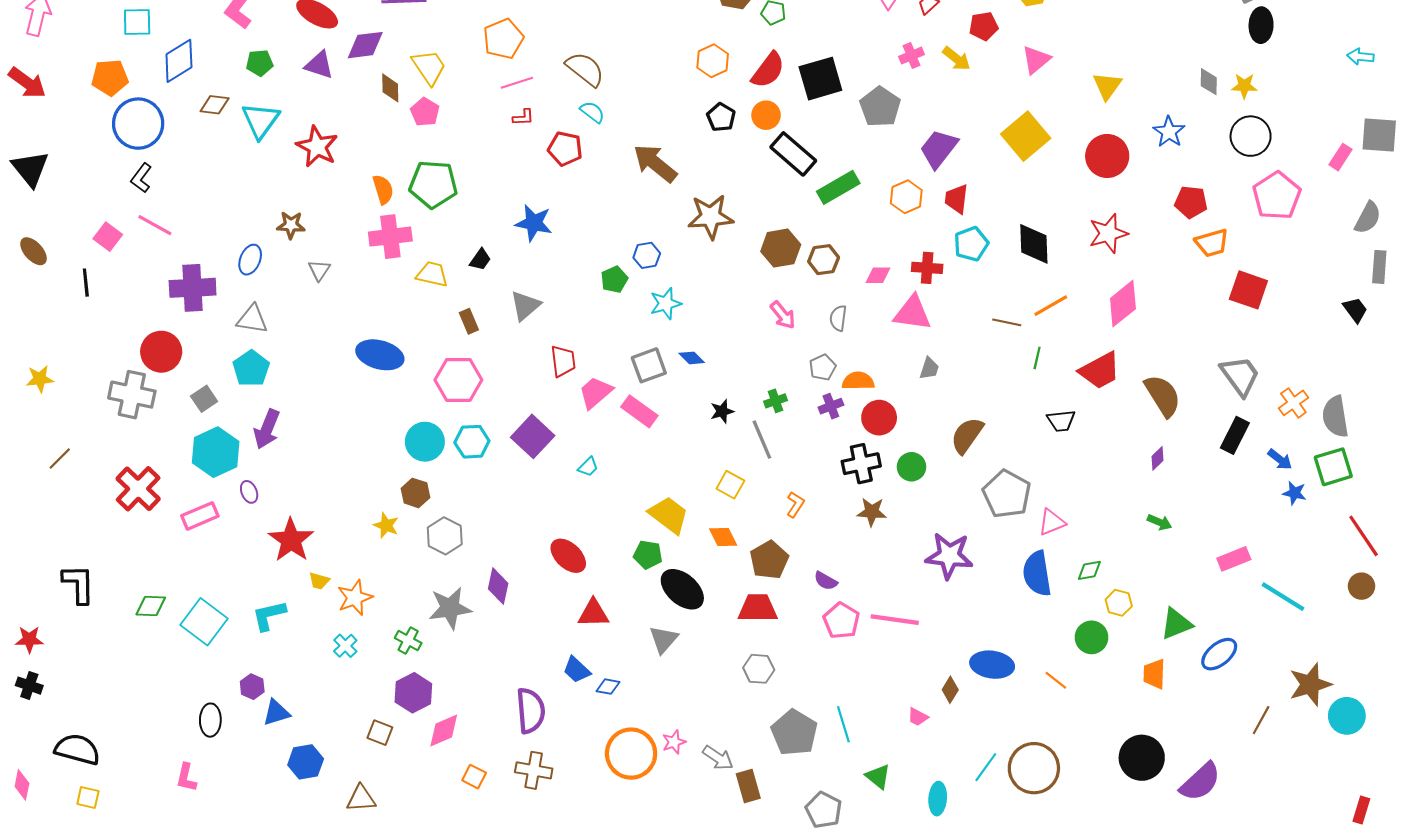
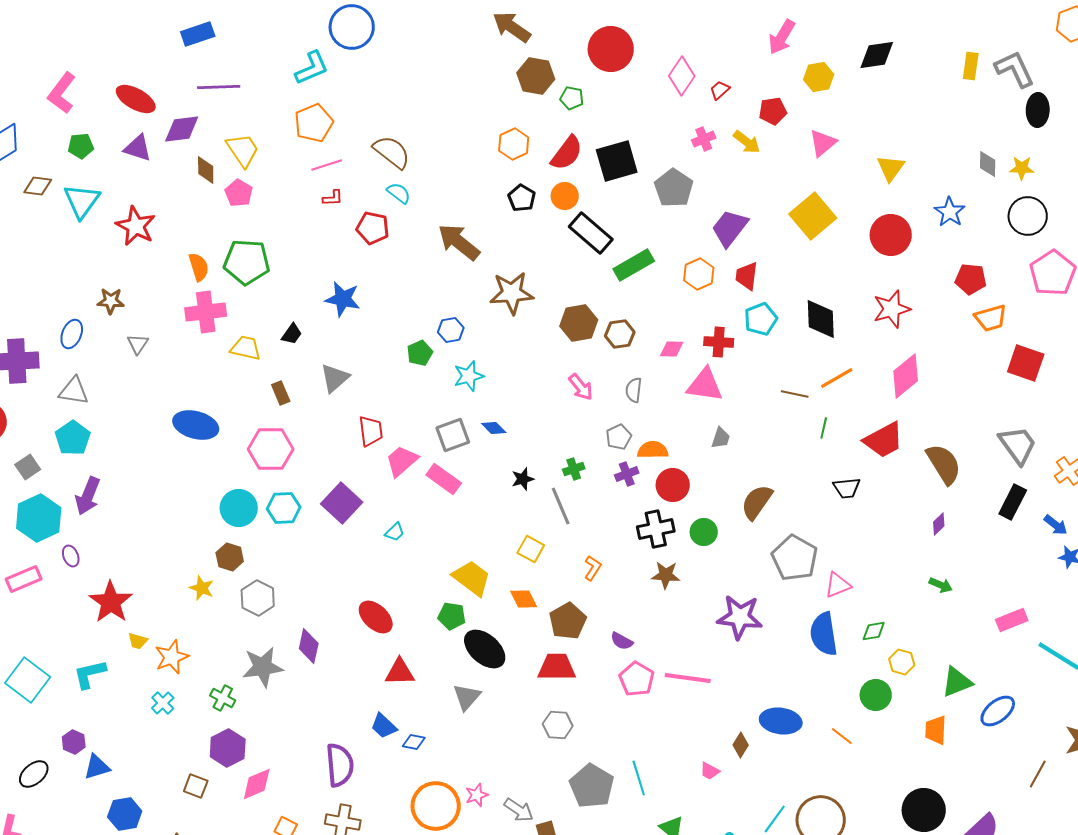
black ellipse: (210, 720) -> (34, 774), turned 48

